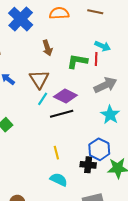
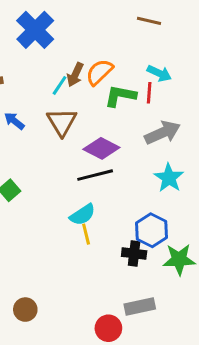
orange semicircle: (59, 13) -> (99, 72), moved, turned -42
brown arrow: (47, 48) -> (75, 75), turned 42
cyan line: (43, 99) -> (60, 85), moved
cyan semicircle: (59, 180) -> (82, 215), moved, turned 120

